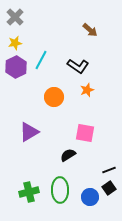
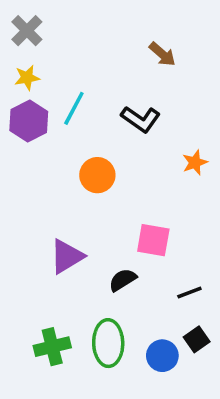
orange star: (87, 90) -> (195, 162), moved
purple triangle: (29, 132) -> (67, 256), moved
black line: (109, 170) -> (189, 292), moved

